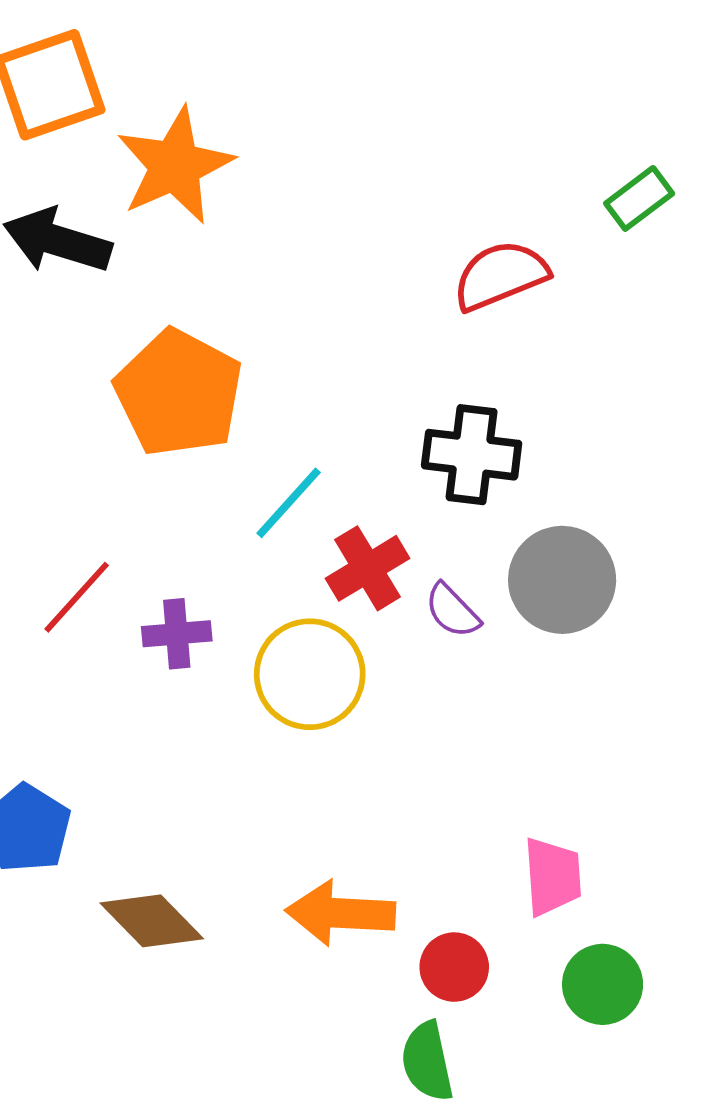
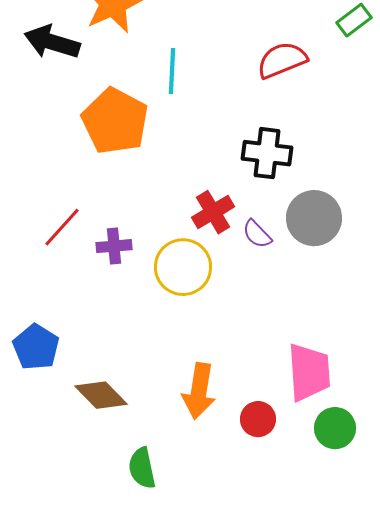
cyan line: (289, 503) -> (172, 71), moved, turned -39
pink trapezoid: (552, 877) -> (309, 372), size x1.4
orange arrow: (341, 913) -> (199, 391), turned -84
green semicircle: (427, 1061) -> (142, 468), moved

